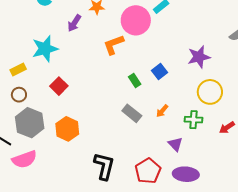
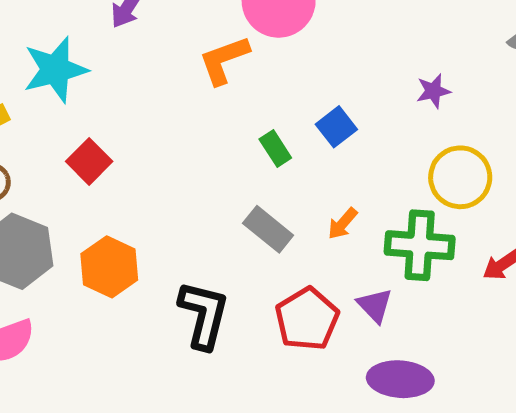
purple star: (199, 57) -> (433, 91), size x0.6
green cross: (193, 120) -> (420, 245), size x1.5
black L-shape: (104, 166) -> (204, 315), moved
red pentagon: (148, 171) -> (307, 319), moved

